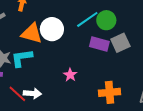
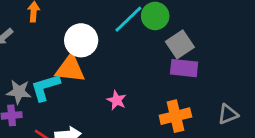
orange triangle: (32, 33) -> (70, 69), moved
purple rectangle: (99, 44) -> (184, 68), moved

